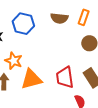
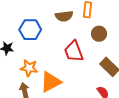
red trapezoid: (65, 77) -> (74, 51), moved

